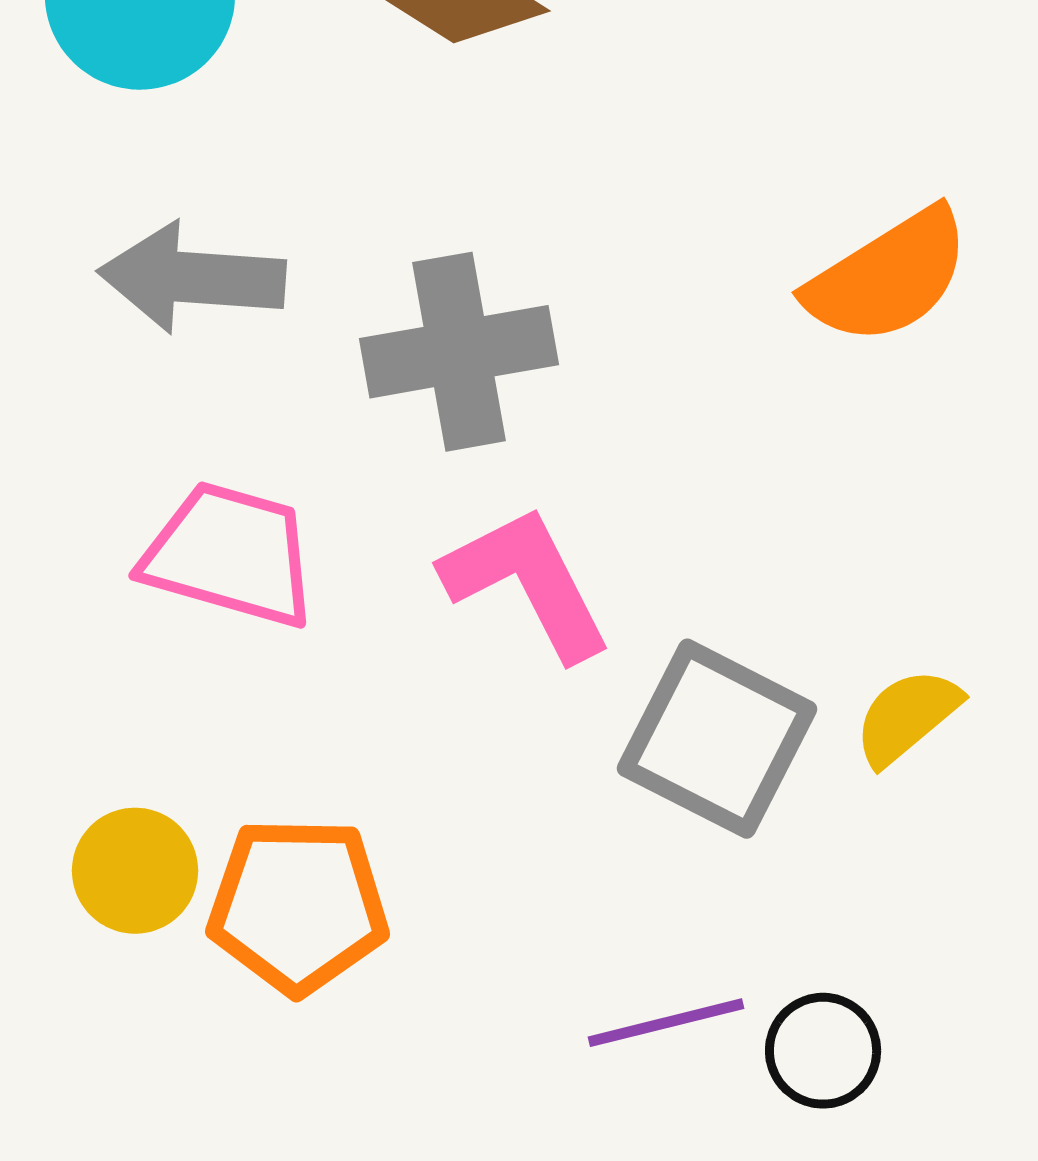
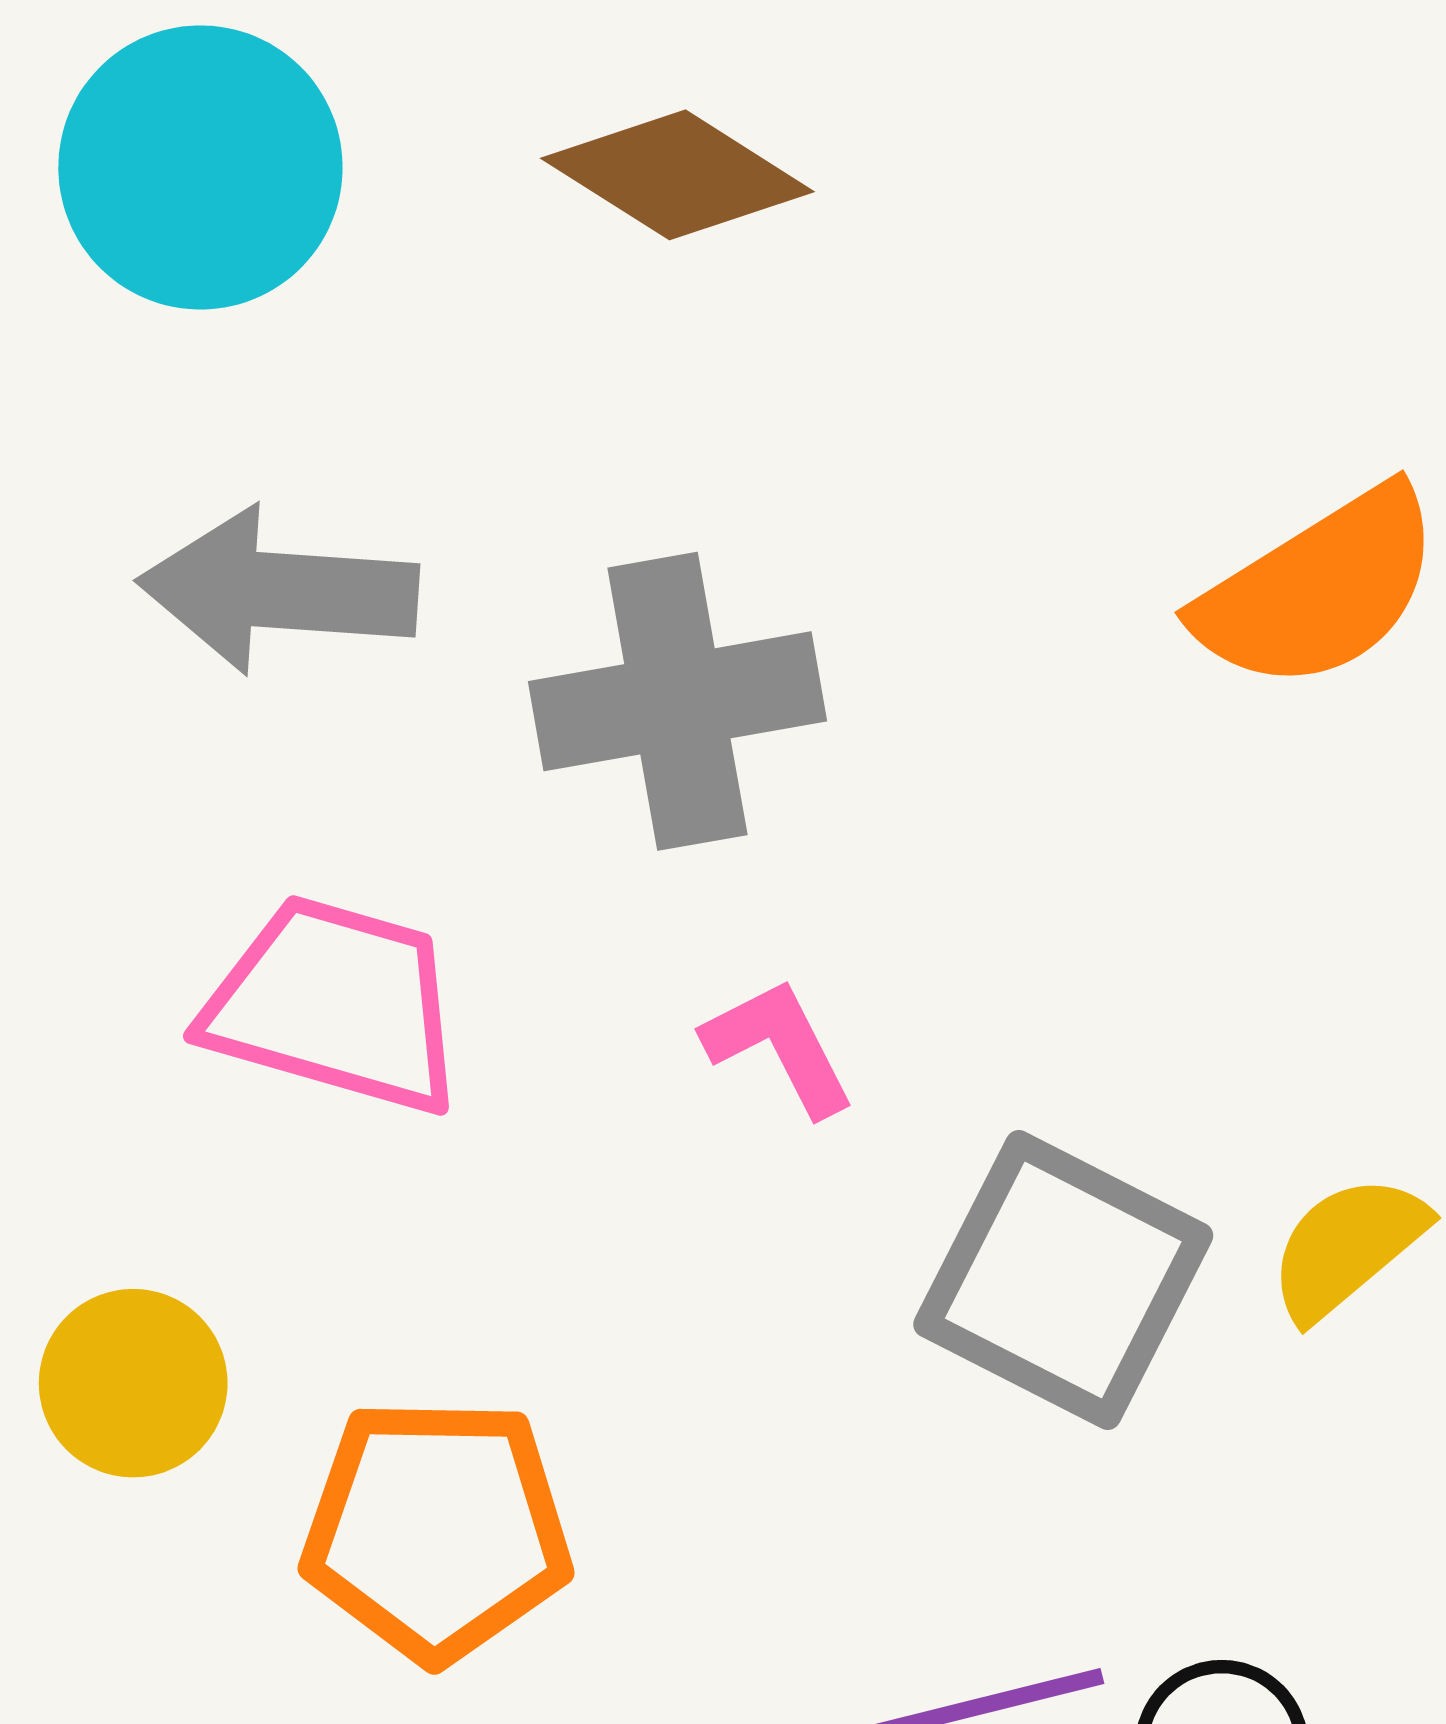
pink L-shape: (527, 583) -> (779, 1047), size x0.6
yellow circle: (135, 871) -> (133, 1383), moved

